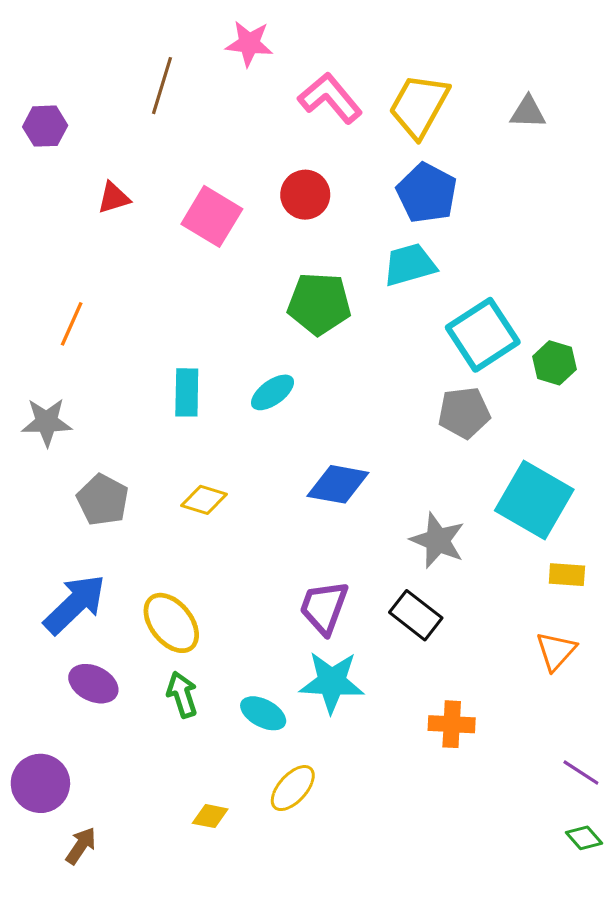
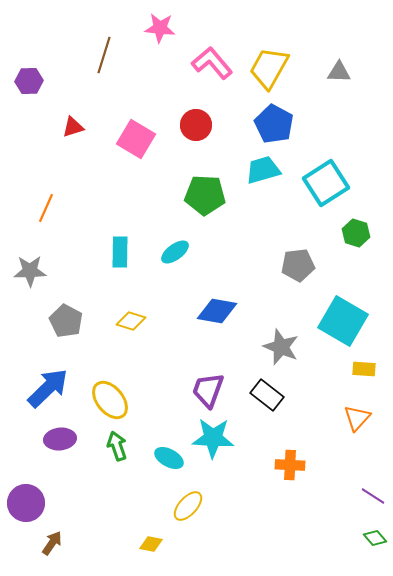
cyan square: (483, 335) -> (326, 183), moved
purple ellipse: (93, 684) -> (60, 439), turned -32
yellow diamond: (210, 816) -> (151, 544), moved

